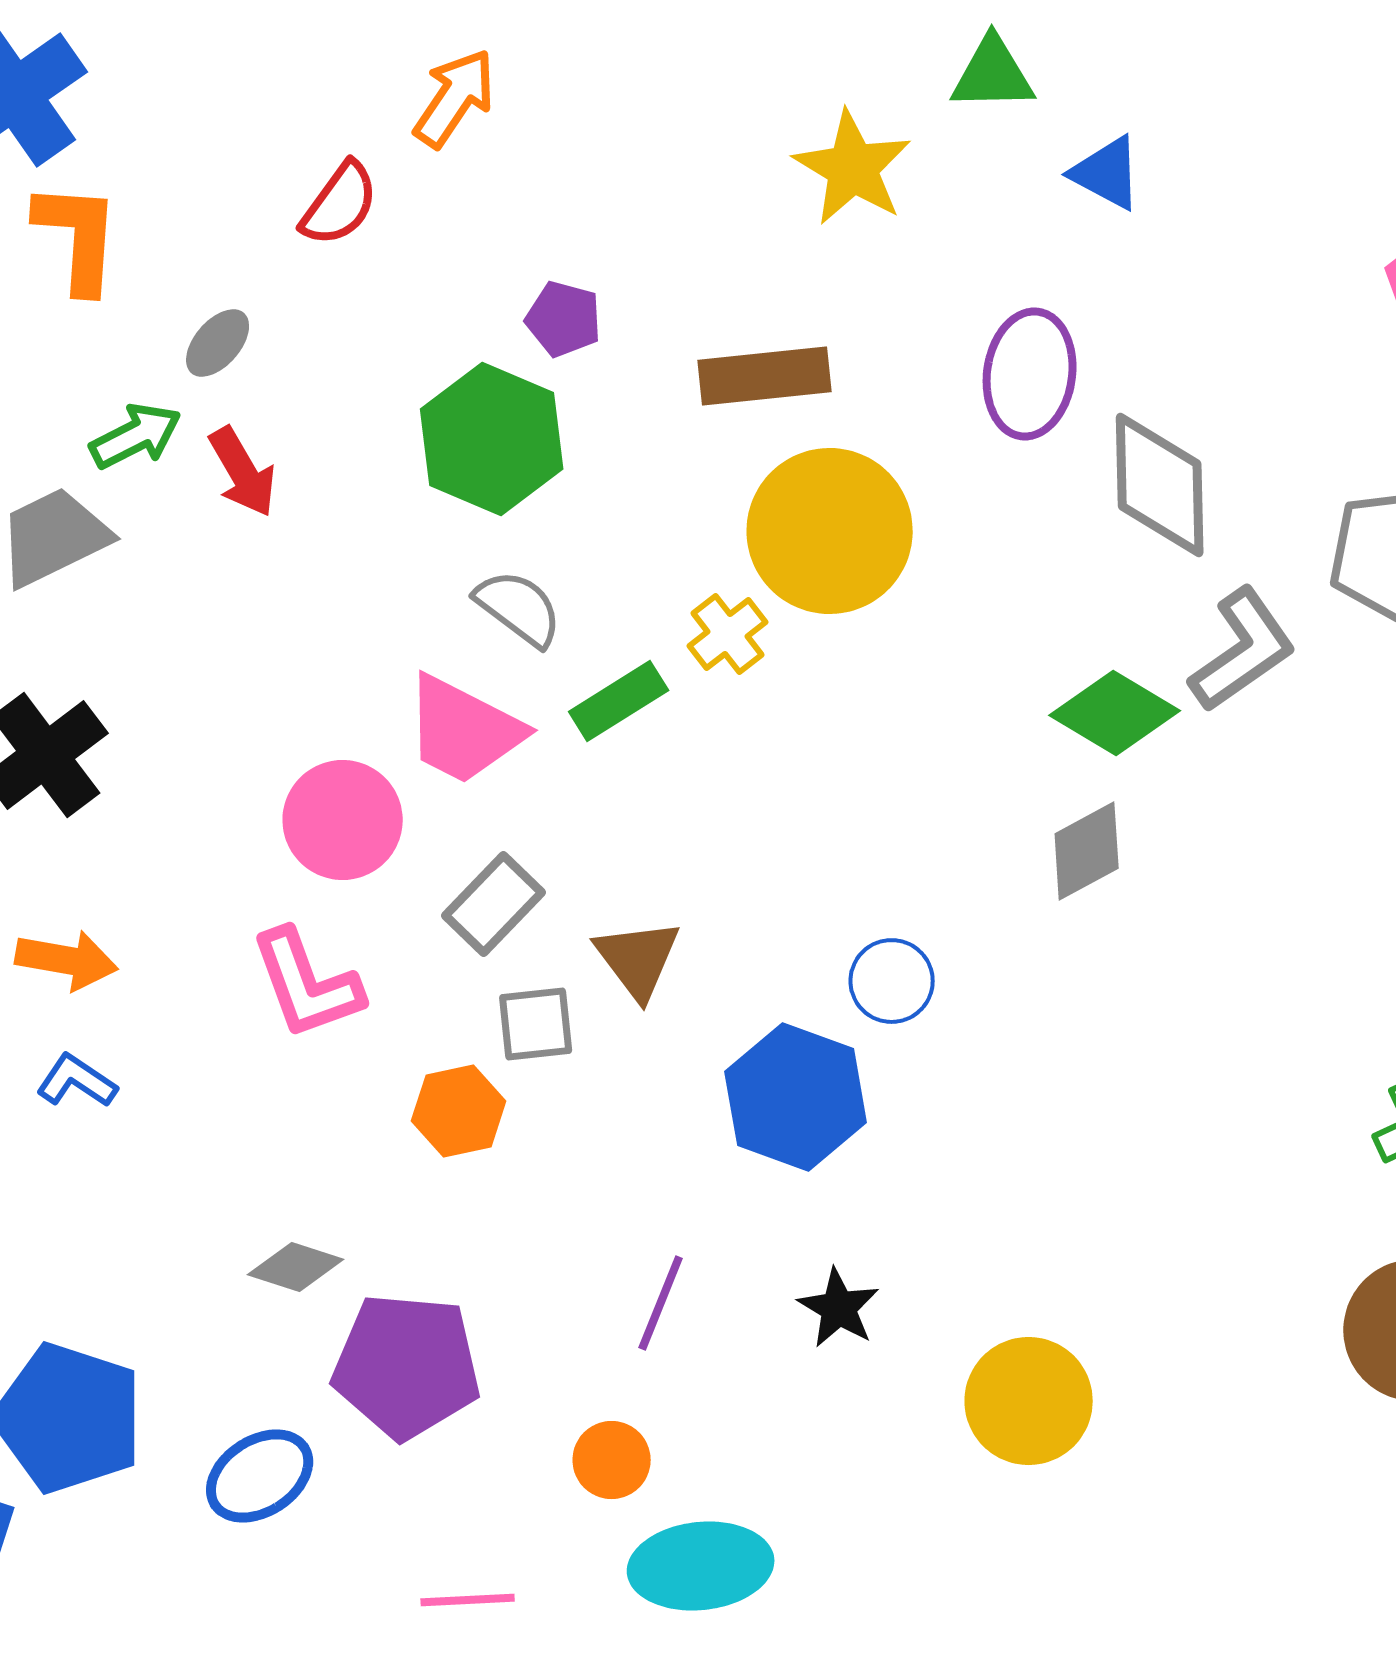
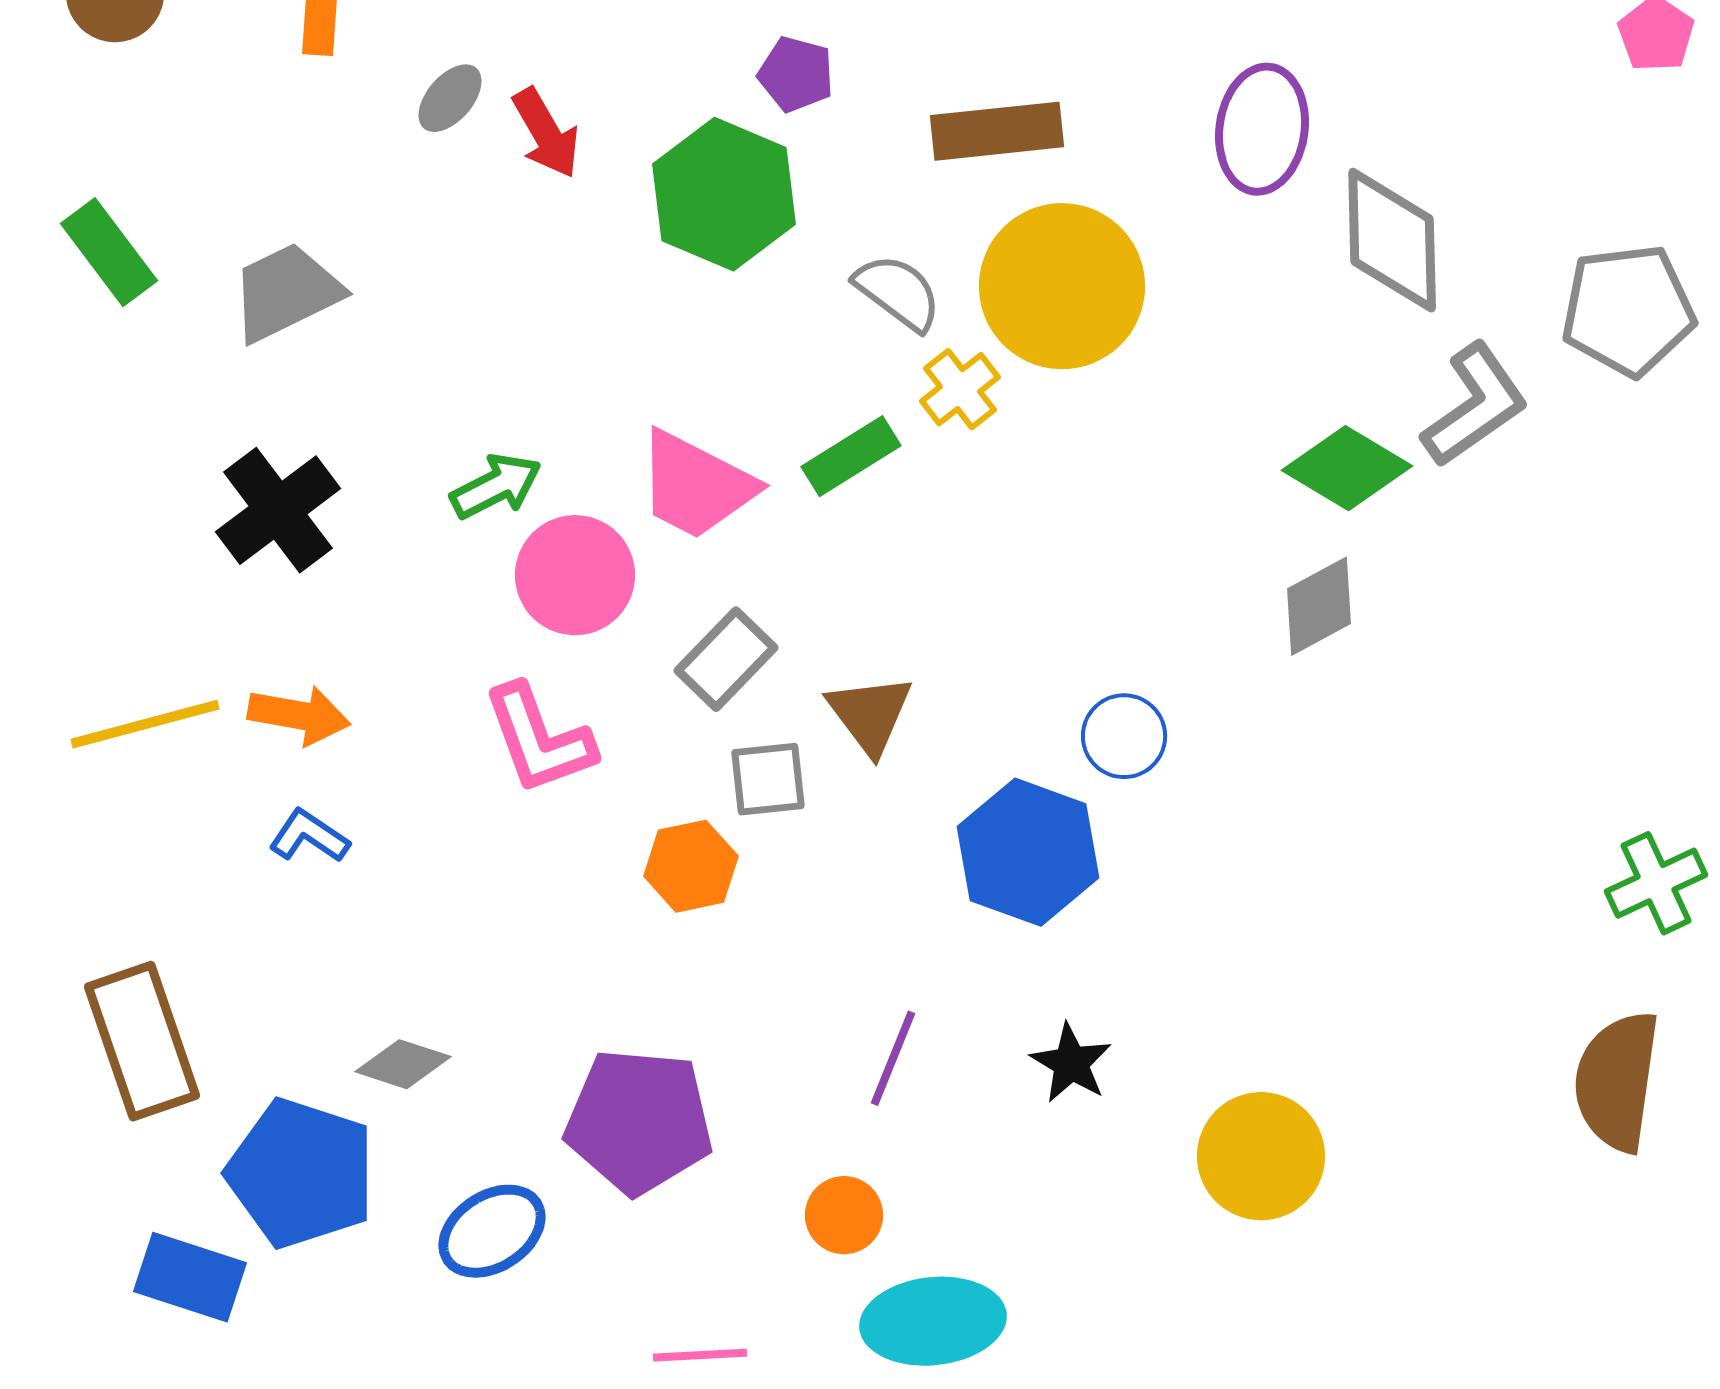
green arrow: (136, 436) -> (496, 486), moved
red arrow: (243, 472) -> (546, 133), moved
gray semicircle: (519, 608) -> (898, 292), moved
gray diamond: (296, 1267) -> (403, 1064), moved

